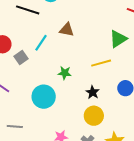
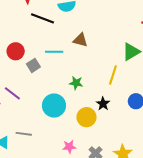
cyan line: (41, 43) -> (54, 52), turned 54
yellow line: (101, 63) -> (113, 75), turned -60
yellow circle: (94, 116) -> (86, 117), moved

